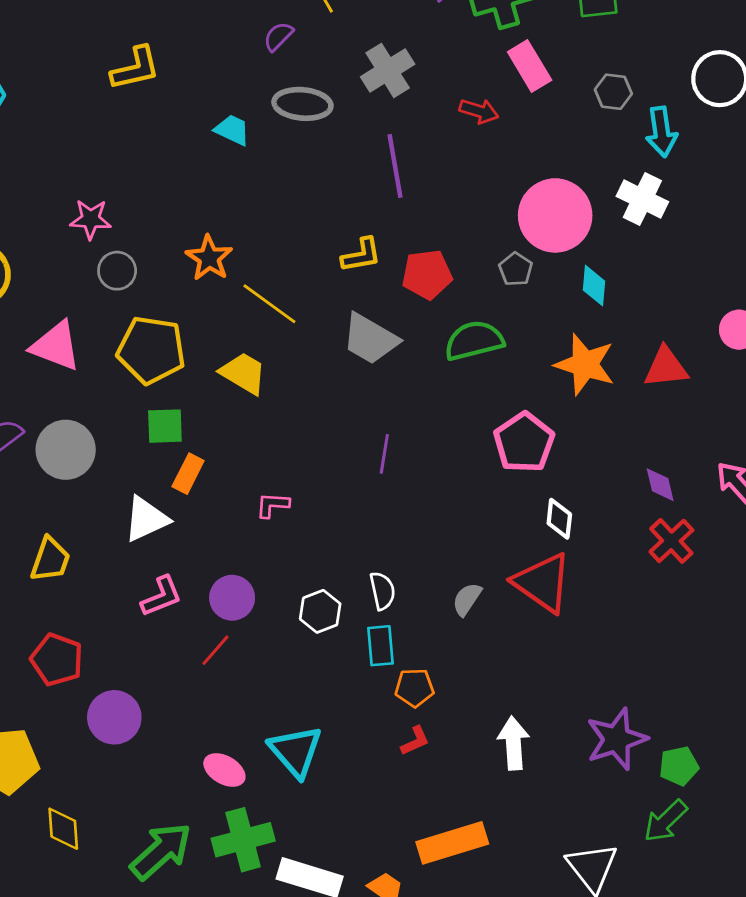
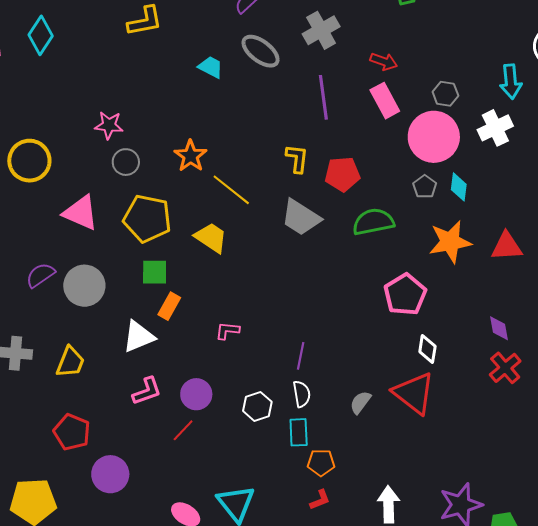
pink rectangle: (530, 66) -> (385, 101), moved
gray hexagon: (613, 92) -> (445, 94), moved
gray ellipse: (302, 104) -> (261, 51), turned 30
white cross: (642, 199) -> (495, 128), turned 36
yellow L-shape: (361, 255) -> (297, 159), turned -76
gray pentagon: (516, 269) -> (425, 187), moved
orange star: (585, 364) -> (450, 242), turned -30
purple line: (384, 454) -> (301, 356), moved

